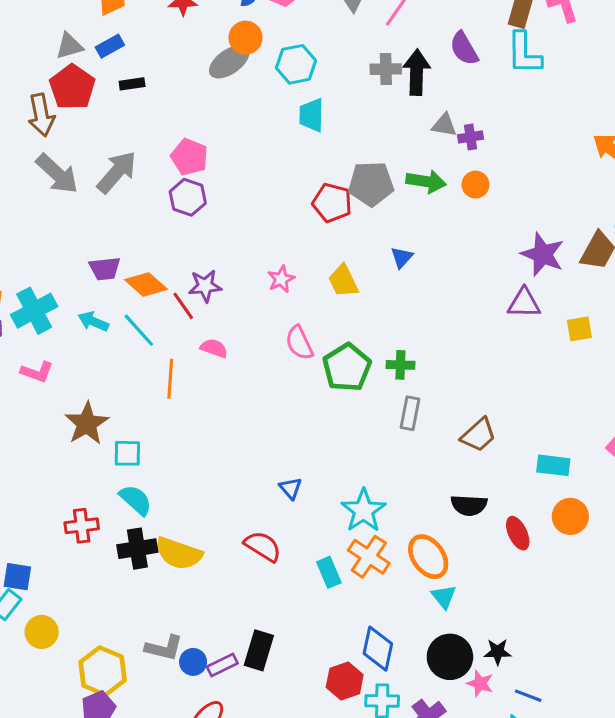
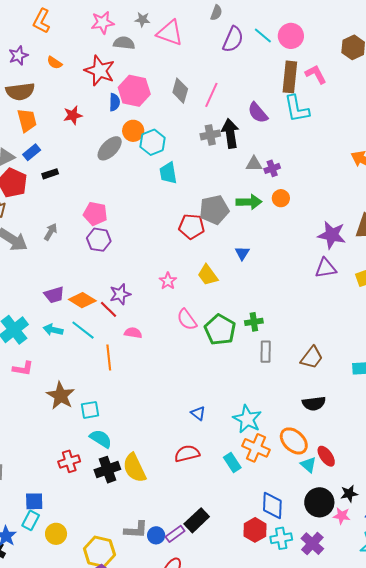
orange circle: (246, 38) -> (133, 131), moved
gray arrow: (117, 172) -> (51, 232), size x0.6
red ellipse: (518, 533) -> (326, 456), moved
red semicircle: (263, 546) -> (187, 454), turned -35
yellow semicircle: (179, 553) -> (134, 468), turned 56
black rectangle: (259, 650) -> (197, 520), turned 40

